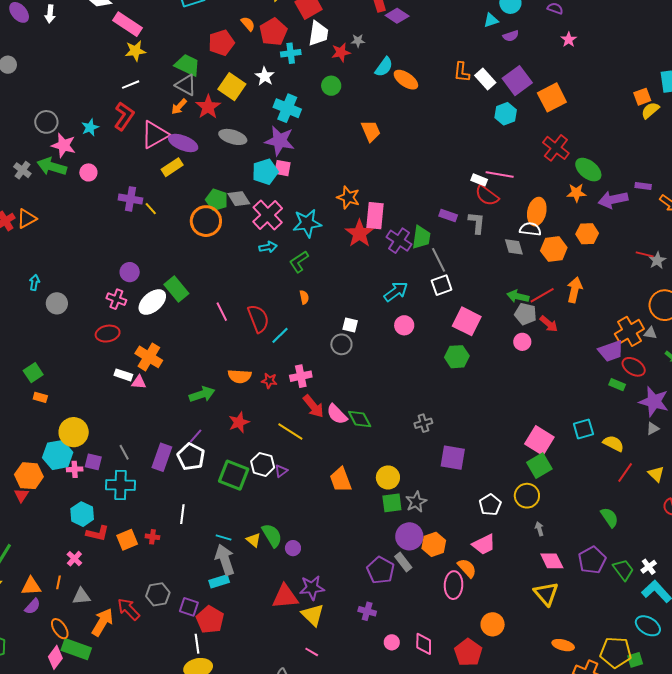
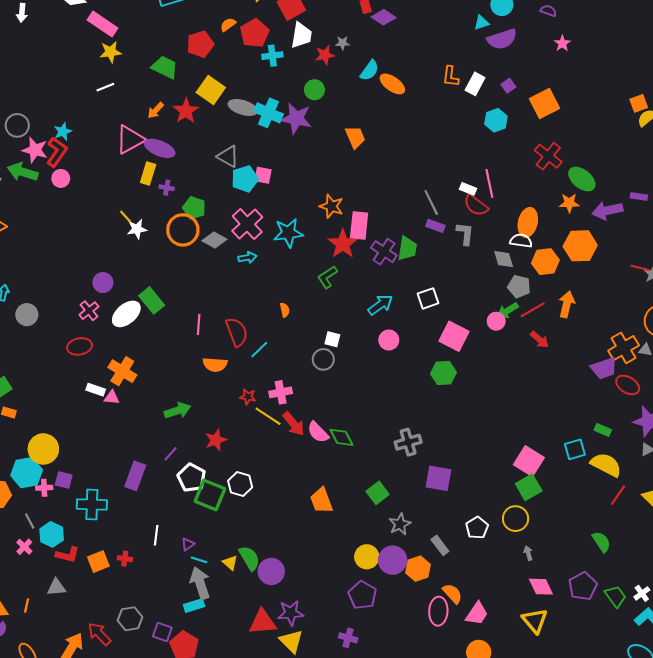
orange semicircle: (248, 24) -> (228, 25), turned -84
purple semicircle: (511, 36) -> (502, 39), size x1.8
white star: (265, 76) -> (137, 229), moved, turned 30
white rectangle: (485, 79) -> (475, 84), turned 70
purple square: (517, 81) -> (508, 86), size x0.5
gray triangle: (186, 85) -> (228, 156), moved
red L-shape: (124, 116) -> (57, 152), moved
gray ellipse: (233, 137) -> (243, 107), moved
purple star: (280, 141) -> (296, 118), moved
yellow rectangle: (172, 167) -> (148, 173), turned -40
pink line: (500, 174) -> (489, 183), turned 68
purple cross: (130, 199) -> (167, 188), moved, size x0.6
gray diamond: (239, 199) -> (214, 240), moved, turned -30
orange hexagon: (587, 234) -> (580, 246), size x1.4
gray line: (439, 260) -> (431, 202), moved
green L-shape: (299, 262) -> (327, 277), moved
green arrow: (518, 296) -> (508, 311), turned -45
pink cross: (116, 299) -> (89, 311), turned 30
pink line: (222, 312) -> (199, 324), turned 30
gray pentagon: (526, 314) -> (519, 287), moved
pink circle: (522, 342) -> (496, 321), moved
orange semicircle: (240, 376) -> (215, 365), moved
green rectangle: (617, 385) -> (603, 430), moved
gray cross: (423, 423) -> (408, 442), size x1.4
yellow line: (290, 432) -> (268, 416), moved
yellow semicircle: (613, 443) -> (606, 465), size x1.4
gray line: (124, 452) -> (30, 521), moved
white pentagon: (191, 457) -> (192, 478), moved
purple triangle: (281, 471) -> (188, 544), moved
yellow circle: (388, 477) -> (367, 557), moved
green square: (392, 503) -> (378, 493), moved, turned -30
pink trapezoid: (484, 544) -> (477, 614), moved, turned -30
purple circle: (293, 548) -> (271, 571), size x1.6
pink cross: (74, 559) -> (24, 547), moved
gray rectangle: (403, 562) -> (440, 545), moved
gray triangle: (81, 596) -> (56, 587), moved

